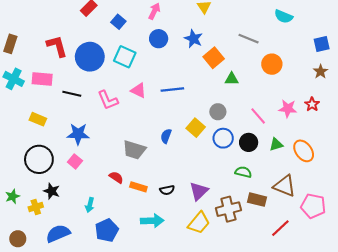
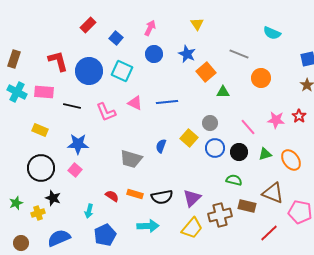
red semicircle: (116, 177) -> (112, 196), moved
black semicircle: (167, 190) -> (162, 197), size x1.5

